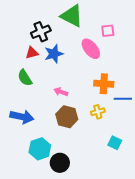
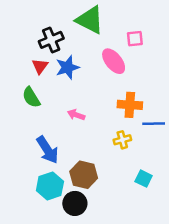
red triangle: (32, 53) -> (40, 66), turned -40
blue arrow: (22, 117) -> (47, 150), moved, turned 45
brown hexagon: (67, 117) -> (84, 175), moved

